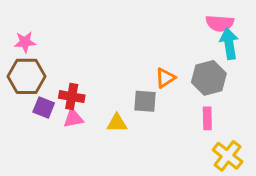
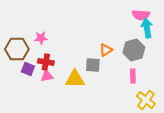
pink star: (25, 42) -> (41, 38), moved
yellow triangle: (117, 123) -> (75, 79), size x1.5

